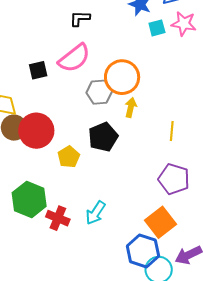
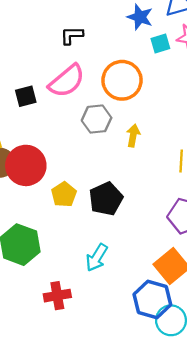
orange circle: (122, 77) -> (122, 80), moved
black pentagon: (103, 137) -> (106, 199), moved
red cross: (58, 218) -> (57, 296), moved, turned -30

